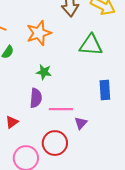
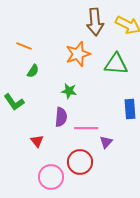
orange star: (39, 33) -> (78, 54), moved
red triangle: (12, 122) -> (37, 141), turned -32

